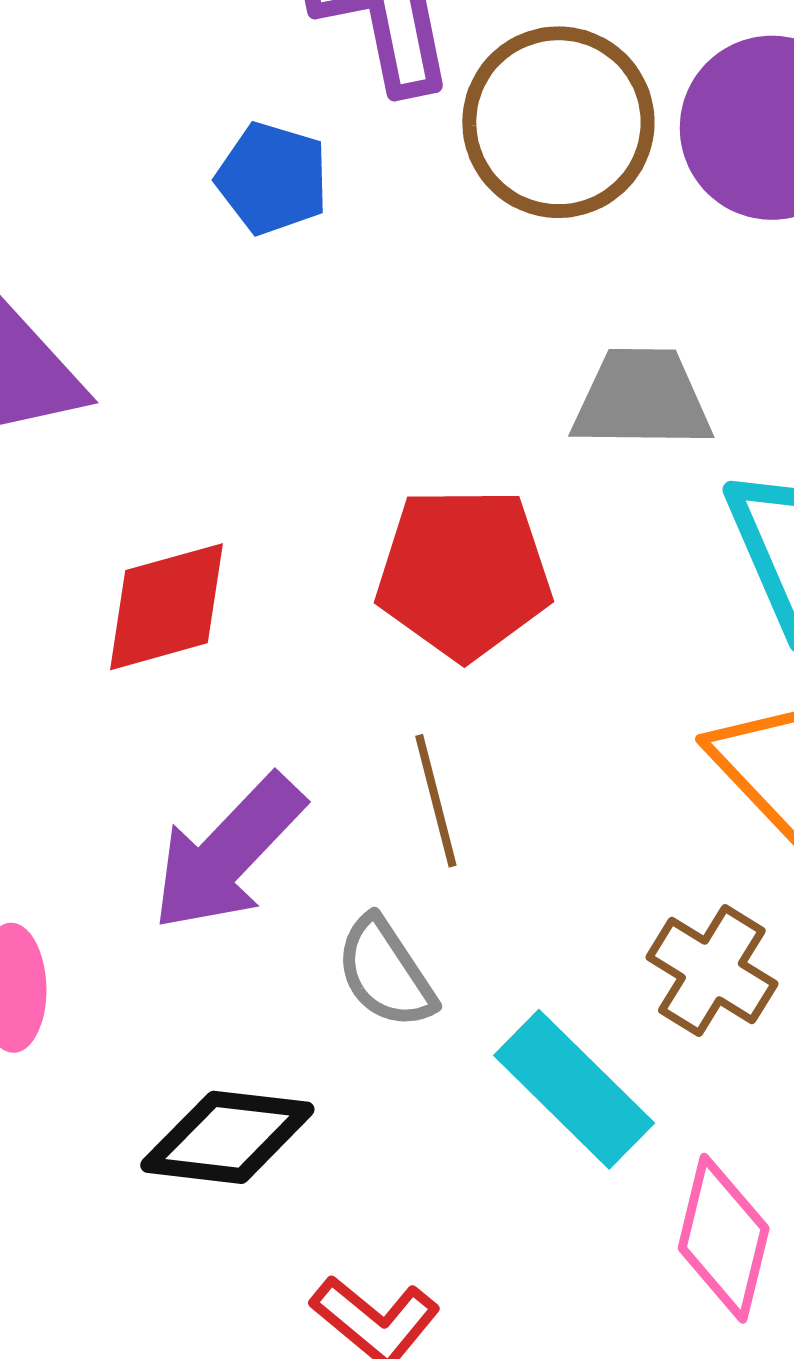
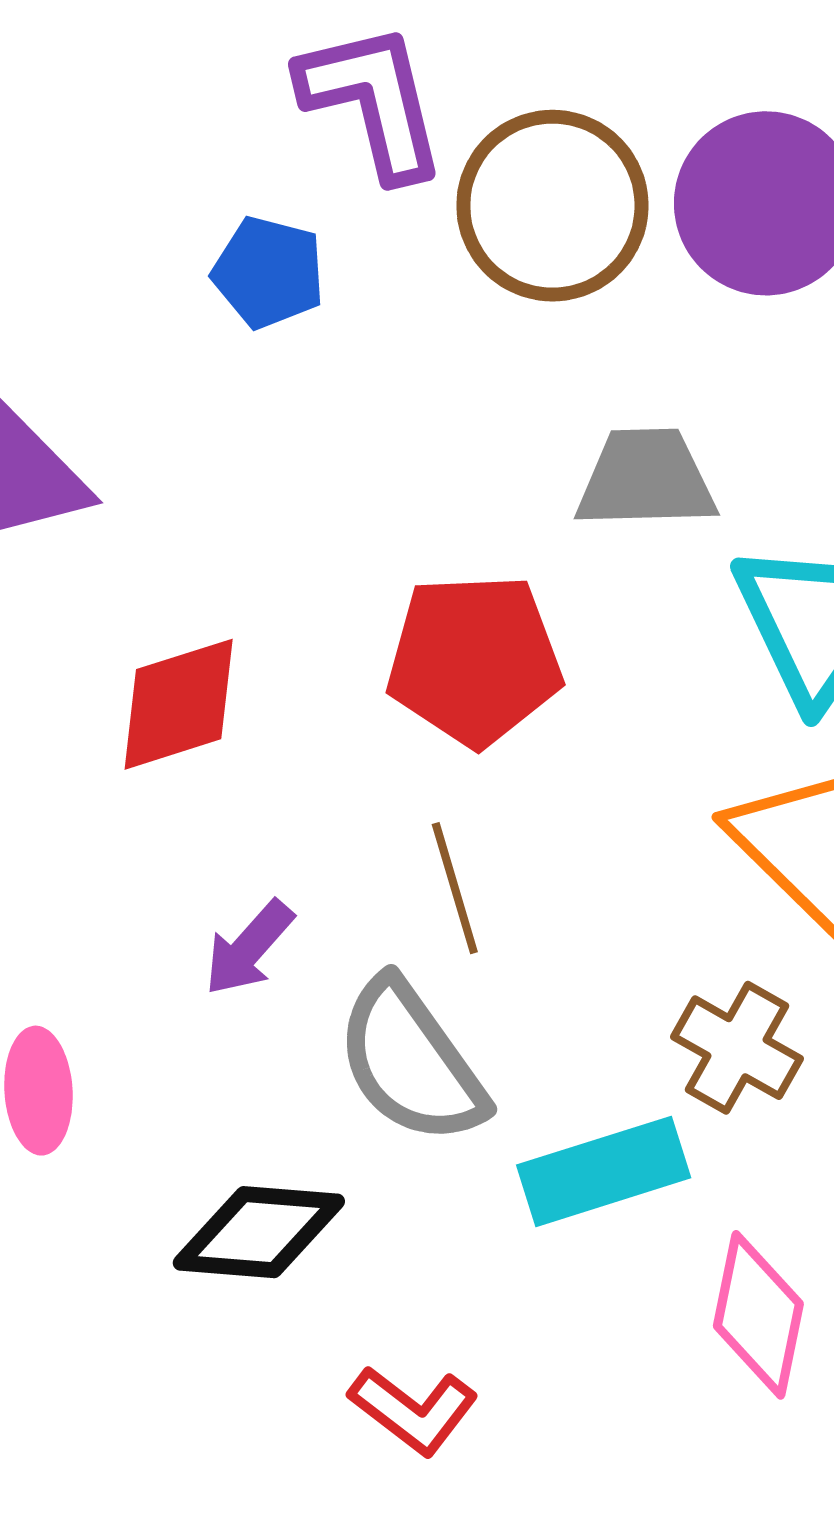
purple arrow: (228, 853) -> (249, 948), size x0.6
gray semicircle: (386, 973) -> (411, 1062), size x1.5
cyan rectangle: (574, 1089) -> (604, 1171), turned -60

